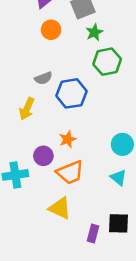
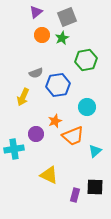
green star: (94, 32) -> (62, 38), moved
cyan circle: (122, 144) -> (87, 107), moved
orange trapezoid: (70, 172) -> (73, 136), moved
cyan triangle: (119, 177) -> (95, 151), turned 40

